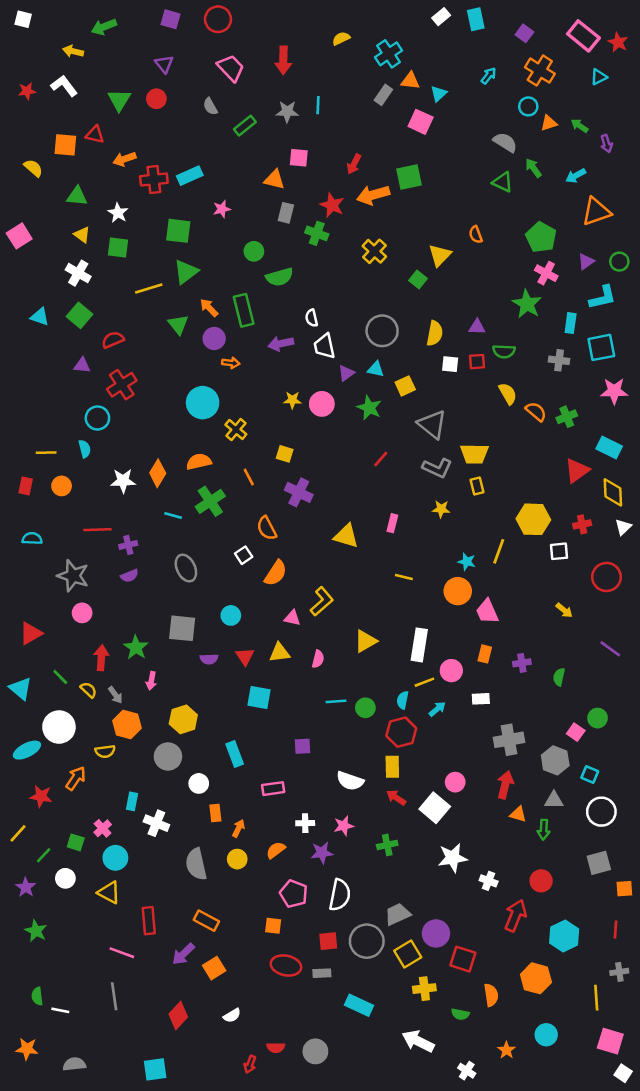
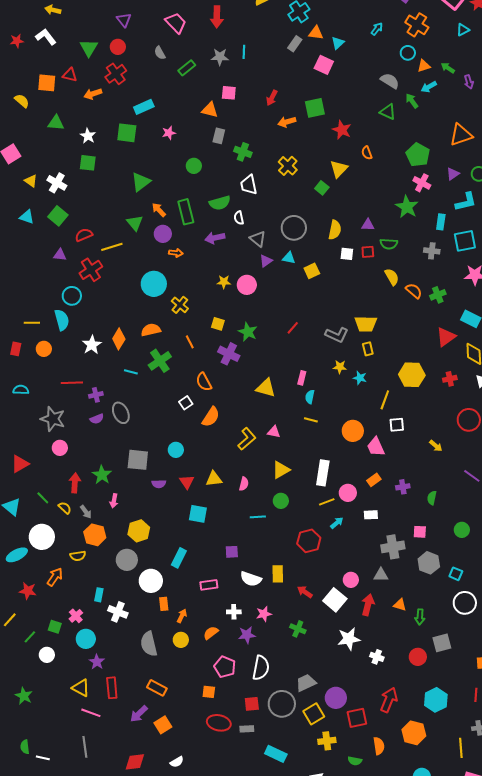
cyan arrow: (576, 176) -> (429, 87), moved
red cross: (154, 180) -> (116, 74), moved, turned -30
orange arrow: (373, 195) -> (287, 122), size x0.7
red star: (332, 205) -> (342, 130), moved
green square: (178, 231) -> (127, 133), moved
yellow triangle: (82, 235) -> (31, 181), moved
green semicircle: (280, 277) -> (220, 203), moved
yellow line: (149, 288) -> (112, 247), moved
white trapezoid: (324, 346) -> (249, 185), moved
green star: (369, 408) -> (248, 332), moved
gray triangle: (432, 424) -> (258, 239), moved, size x0.7
cyan semicircle: (85, 449) -> (62, 320), size x1.5
white star: (123, 481) -> (92, 345), turned -30
white square: (559, 551) -> (397, 425), moved
cyan star: (467, 562) -> (360, 378), moved
gray ellipse: (186, 568) -> (121, 413), moved
pink triangle: (292, 618) -> (274, 432), moved
orange rectangle: (485, 654) -> (374, 480), turned 40
cyan semicircle: (403, 700) -> (310, 397), moved
green circle: (365, 708) -> (281, 501), moved
pink square: (576, 732) -> (420, 532), moved, turned -32
cyan rectangle: (235, 754) -> (179, 558), turned 48
yellow rectangle: (392, 767) -> (278, 574), moved
white semicircle: (350, 781) -> (251, 579), moved
white circle: (199, 783) -> (151, 581), size x1.5
red arrow: (505, 785) -> (368, 605), moved
gray triangle: (554, 800) -> (381, 575), moved
green cross: (387, 845) -> (298, 629), turned 35
gray square: (599, 863) -> (442, 643), moved
purple star: (26, 887) -> (97, 662), moved
yellow triangle: (109, 892) -> (81, 688), moved
red arrow: (515, 915) -> (389, 700), moved
red square: (463, 959) -> (357, 718), turned -30
red diamond: (178, 1016) -> (135, 762), turned 40

